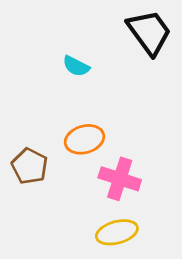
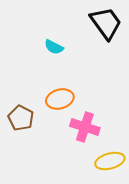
yellow ellipse: (117, 232) -> (110, 161), moved

